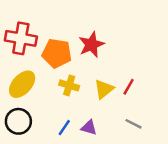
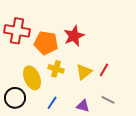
yellow ellipse: (22, 84) -> (32, 78), moved, turned -65
purple triangle: (89, 128) -> (83, 106), moved

